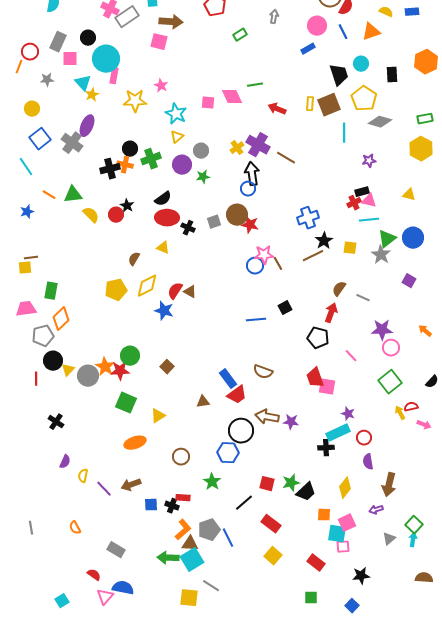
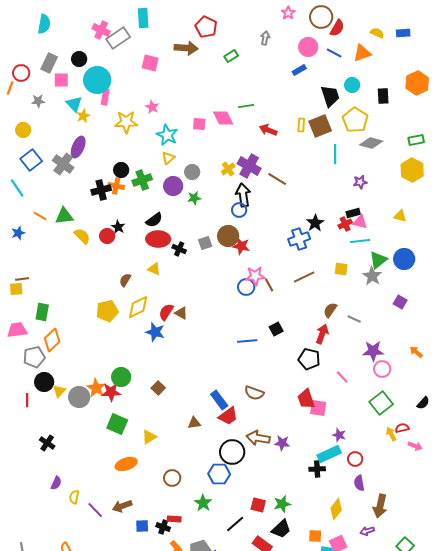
brown arrow: (171, 22) -> (186, 48), moved
blue line: (343, 32) -> (334, 53), turned -35
black star: (324, 241) -> (315, 223), moved
black trapezoid: (306, 492) -> (281, 529), moved

